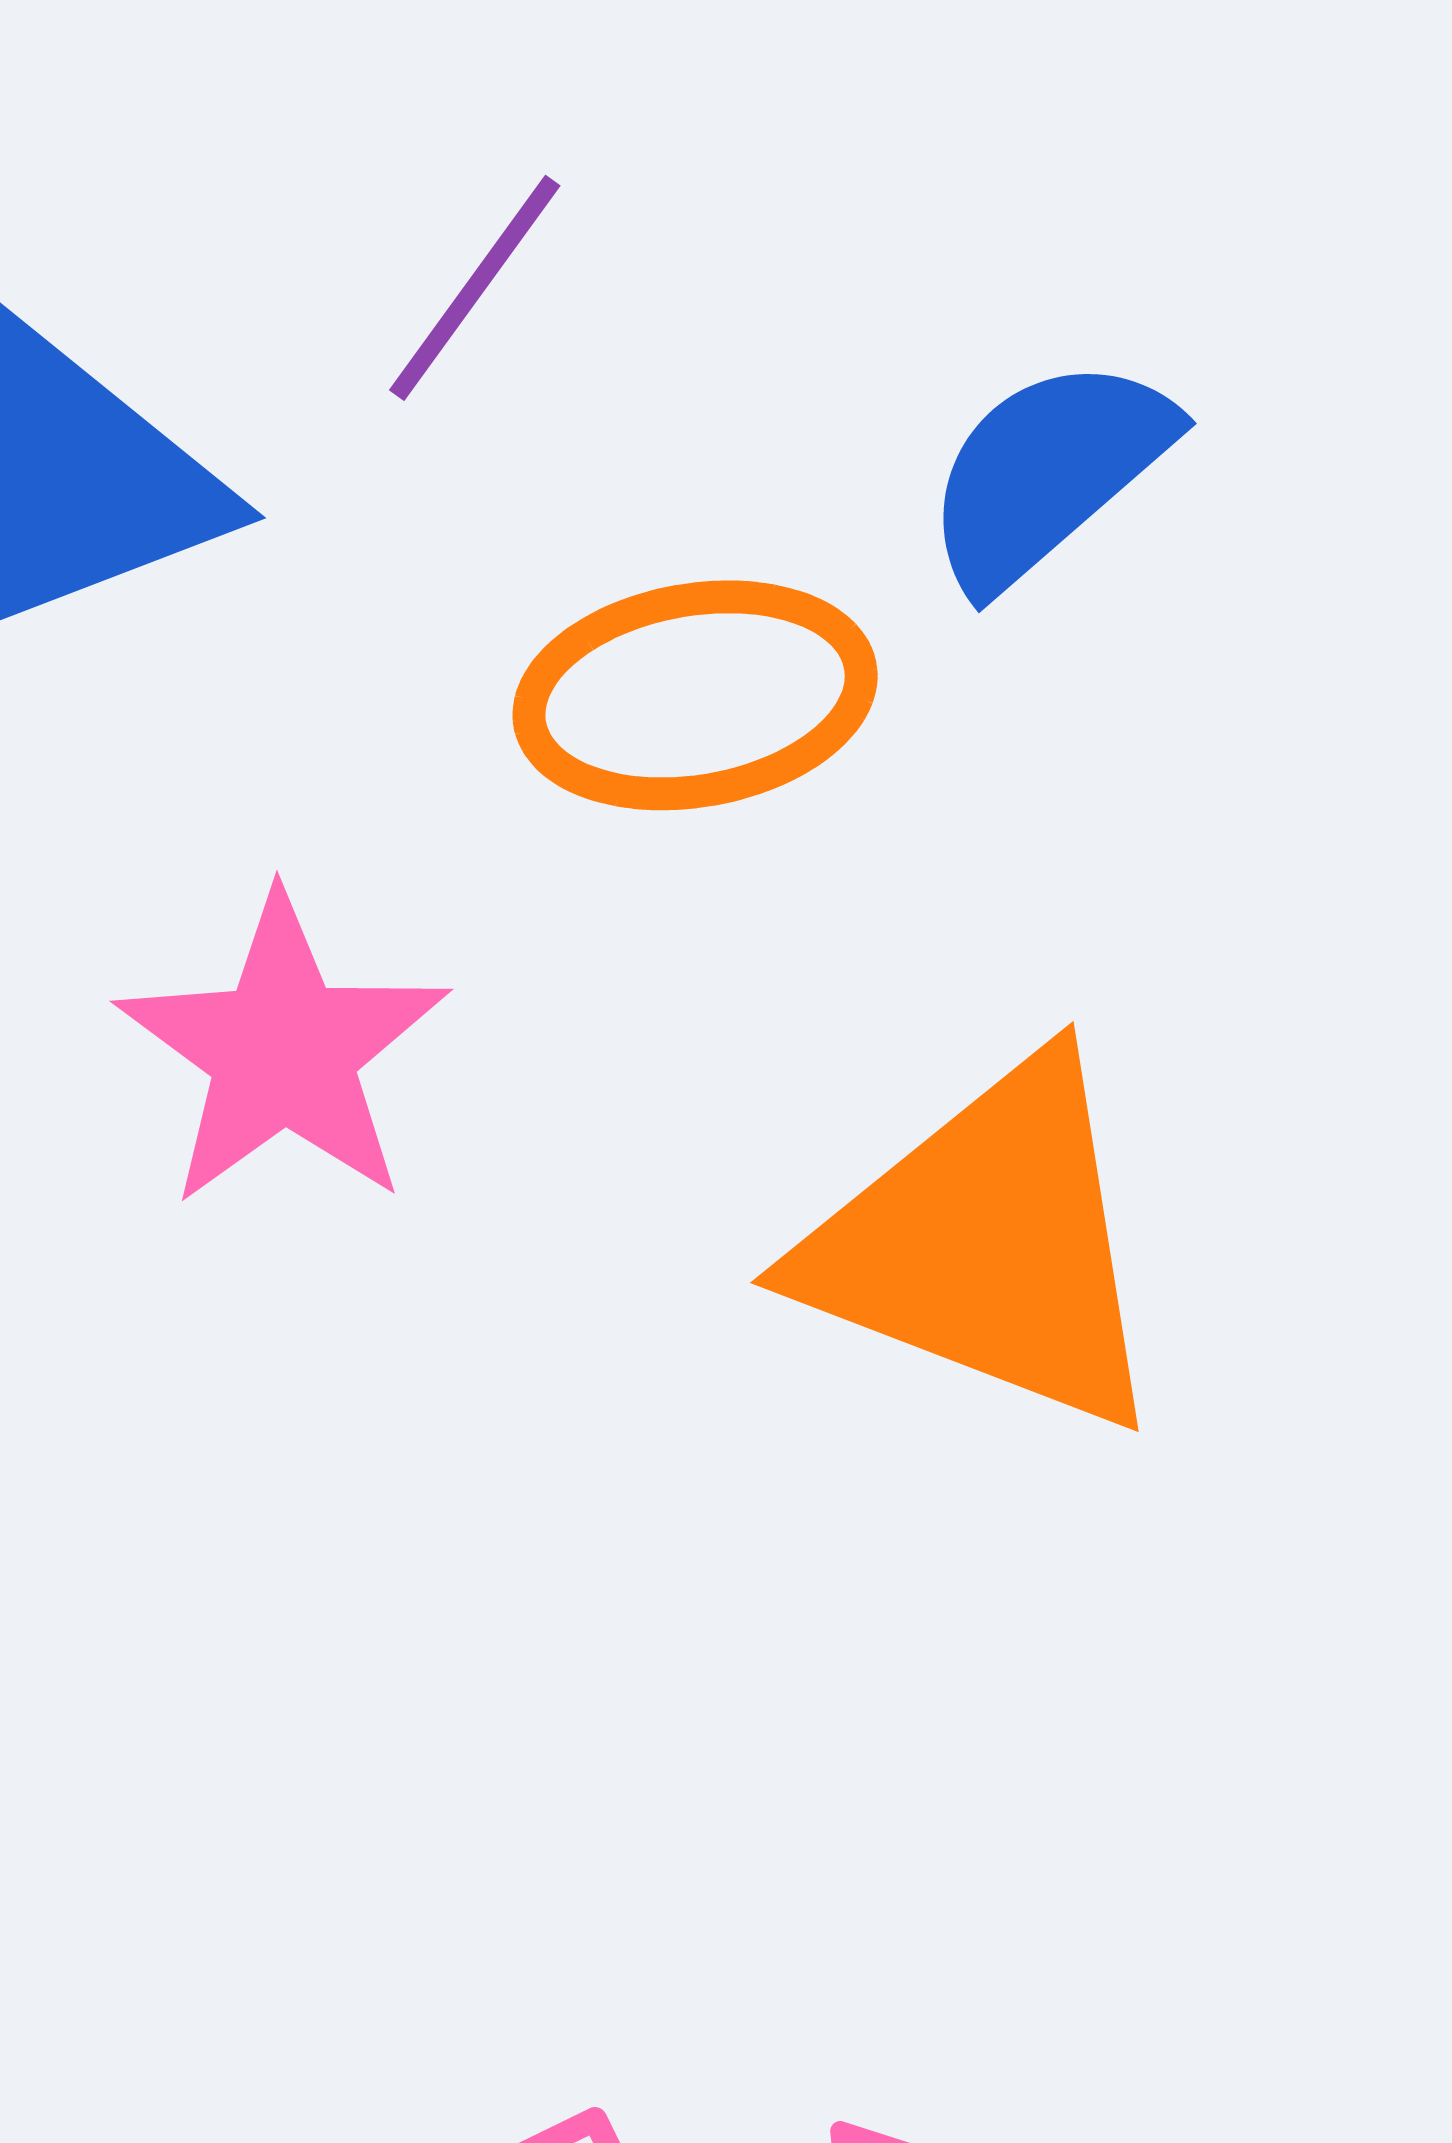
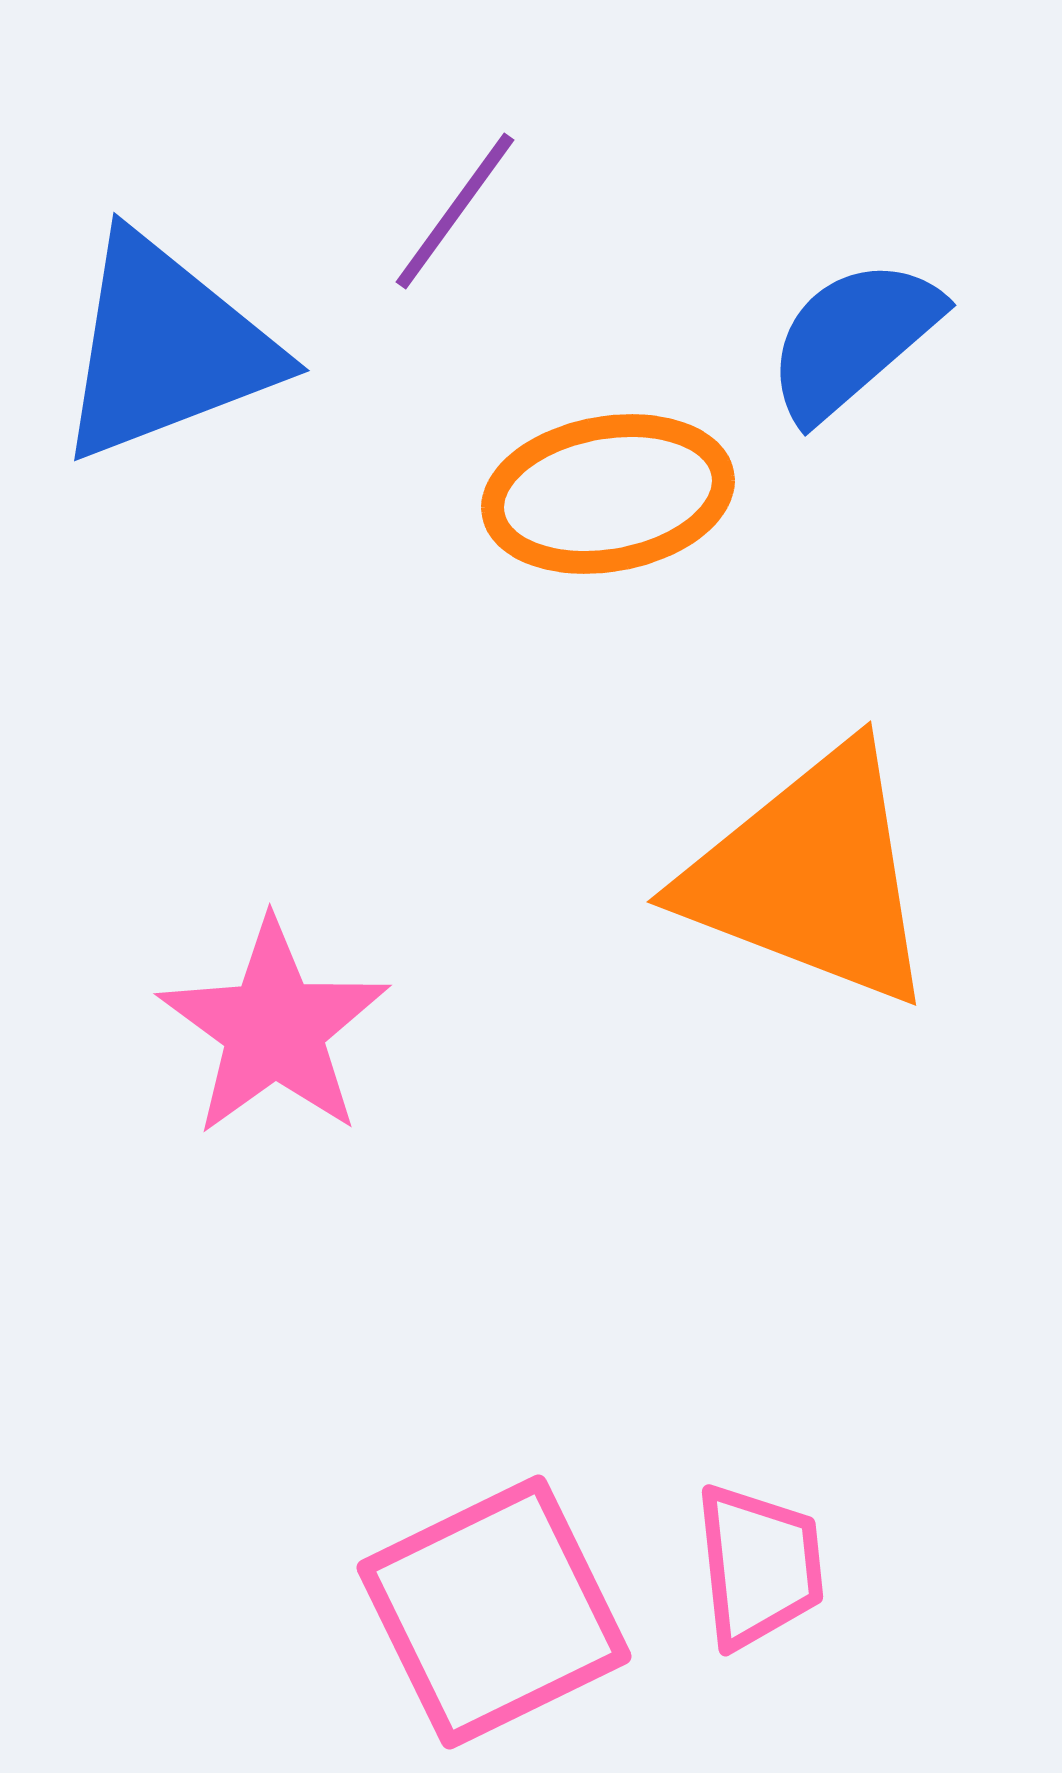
pink star: (283, 1051) -> (274, 1028), moved

